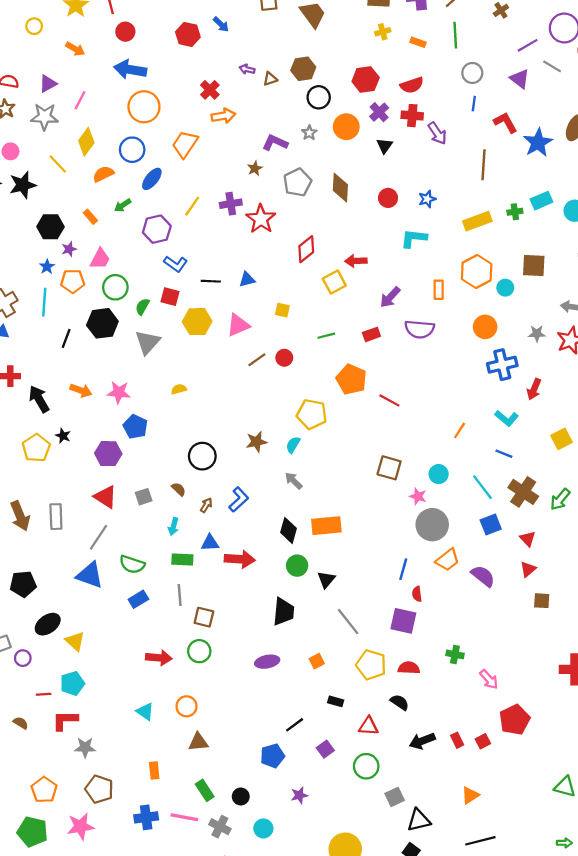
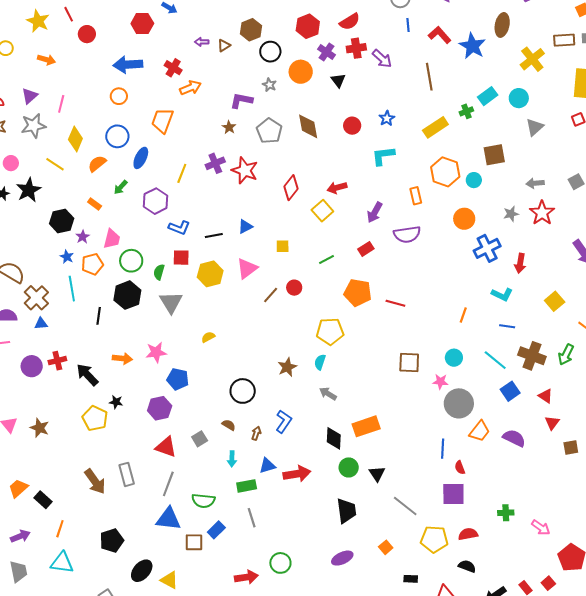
blue arrow: (130, 70) -> (128, 65), moved
orange circle: (144, 107) -> (119, 96), size x0.6
brown square: (204, 617) -> (194, 542), moved

